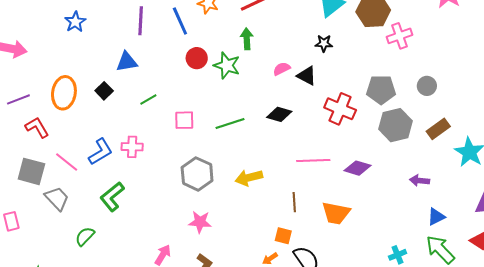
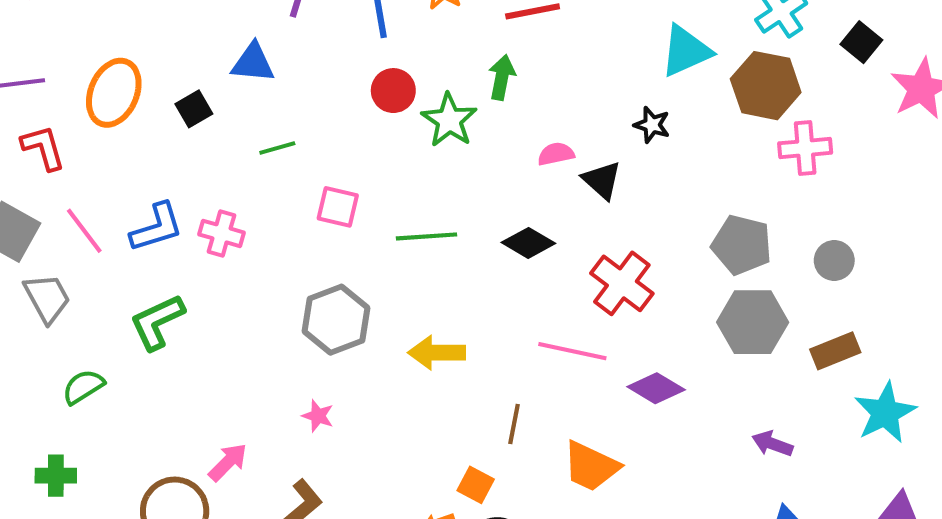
red cross: (340, 109) -> (622, 283), moved
pink star: (200, 222) -> (318, 416), size x0.7

